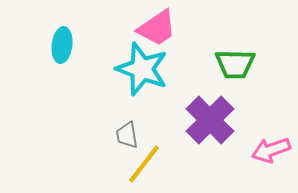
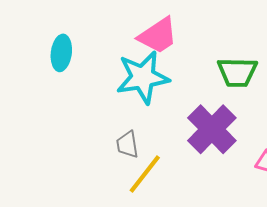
cyan star: (142, 69) -> (143, 77), turned -30

